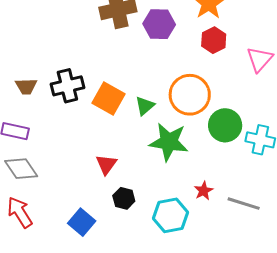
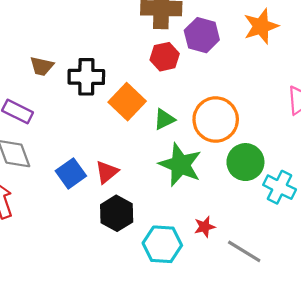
red hexagon: (214, 40) -> (165, 57), moved
black hexagon: (124, 198) -> (117, 213), size x1.4
blue square: (82, 222) -> (71, 173), moved

